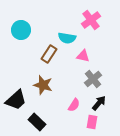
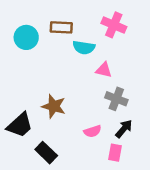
pink cross: (91, 20) -> (114, 25), turned -30
brown rectangle: (49, 54) -> (61, 27), moved, turned 60
gray cross: (93, 79) -> (116, 99), turned -30
pink semicircle: (74, 105) -> (93, 131), turned 40

